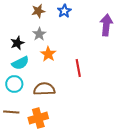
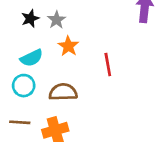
black star: (17, 43) -> (30, 18), moved

